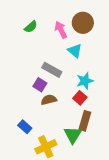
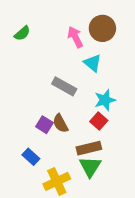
green semicircle: (31, 27) -> (22, 33), moved
purple square: (40, 85) -> (44, 125), moved
brown semicircle: (49, 100) -> (60, 123), turned -105
brown rectangle: (85, 121) -> (89, 148), moved, turned 60

